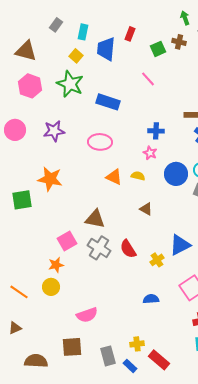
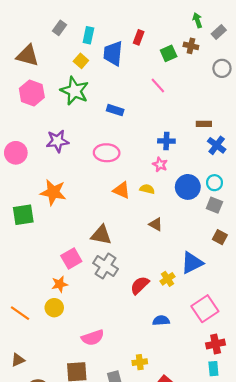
blue rectangle: (108, 102) -> (115, 110), size x0.7
pink circle: (15, 130) -> (16, 153), moved
red semicircle: (128, 249) -> (140, 285), moved, turned 78
brown triangle: (15, 328) -> (18, 360), moved
yellow cross: (137, 344) -> (140, 362), moved

